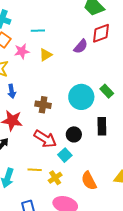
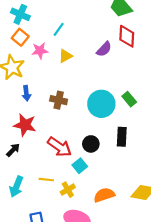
cyan line: (38, 31) -> (59, 29), turned -56
red diamond: (101, 33) -> (127, 36), turned -70
brown cross: (43, 105) -> (59, 100), moved
orange semicircle: (89, 181) -> (104, 195), turned 96

